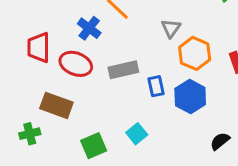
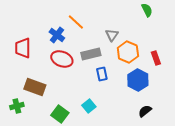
red ellipse: (76, 64) -> (62, 59), moved
gray rectangle: (123, 70) -> (91, 54), moved
blue hexagon: (190, 97) -> (138, 80), moved
green square: (94, 146) -> (60, 114), turned -30

